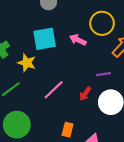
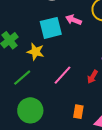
pink arrow: (78, 40) -> (74, 20), moved

